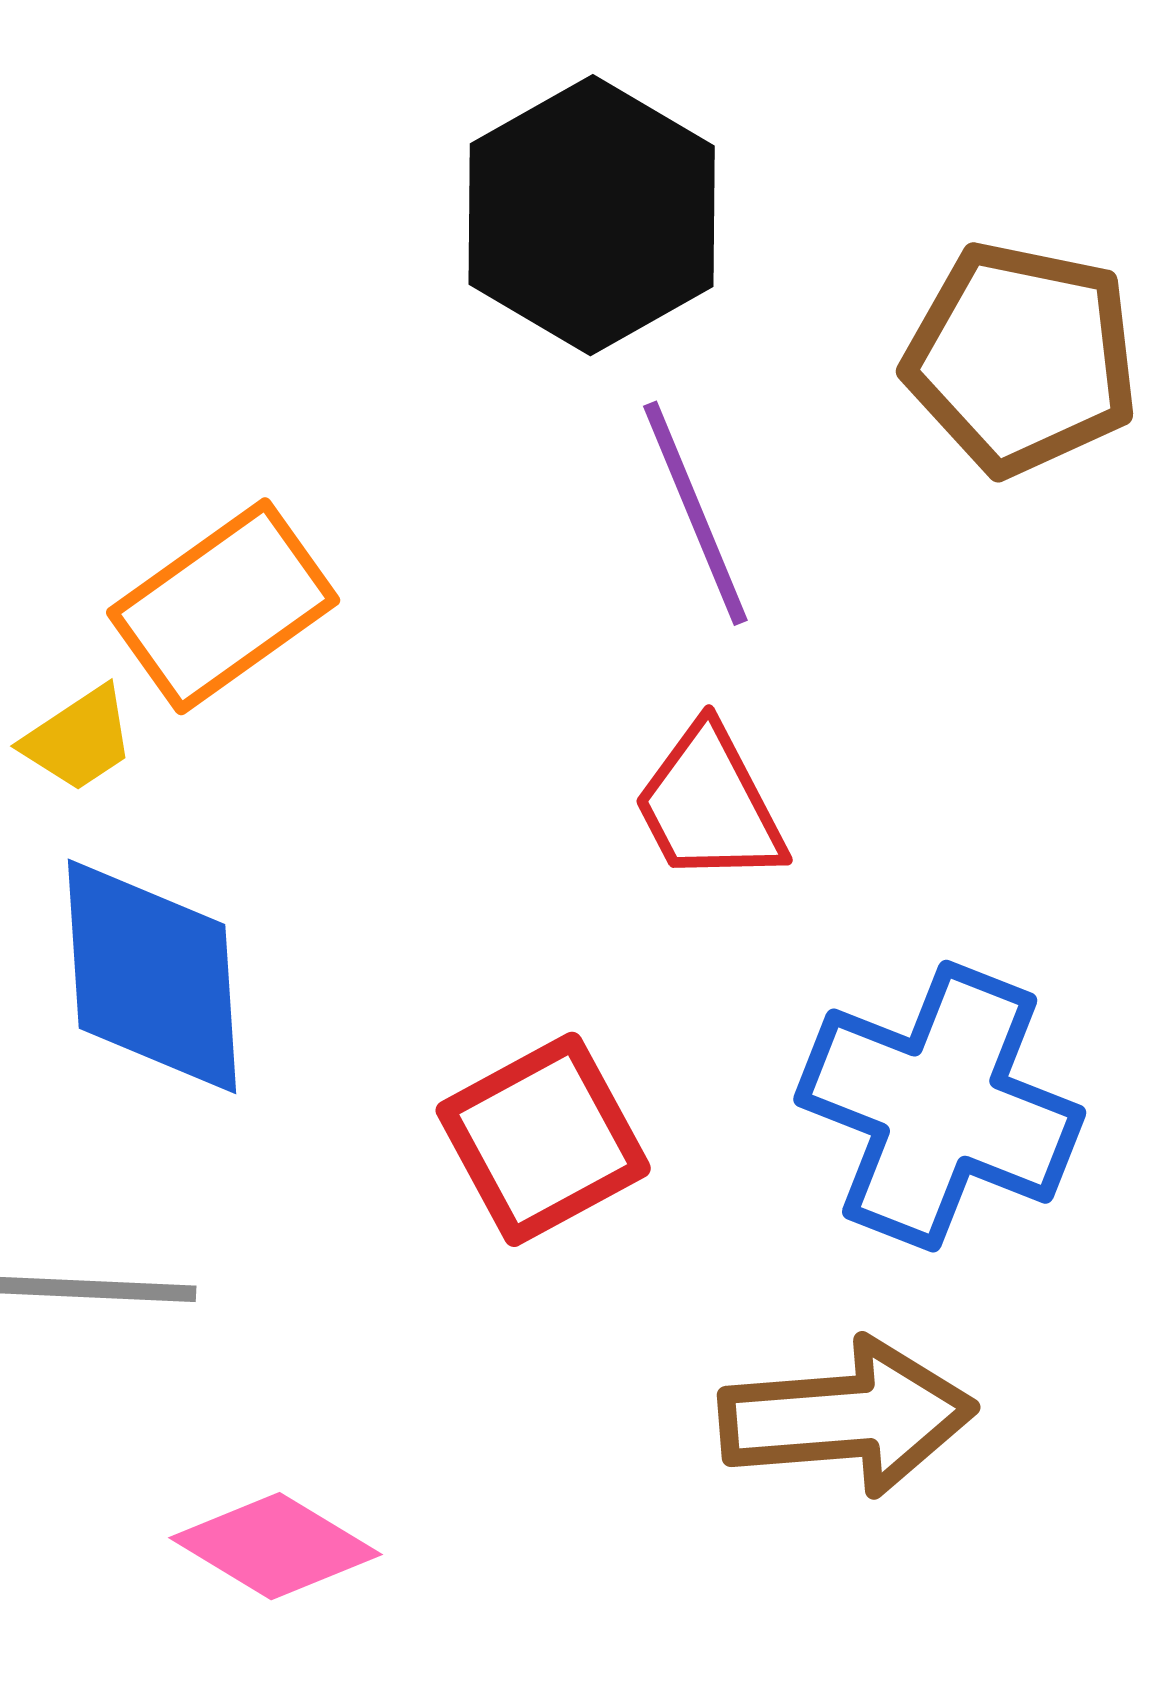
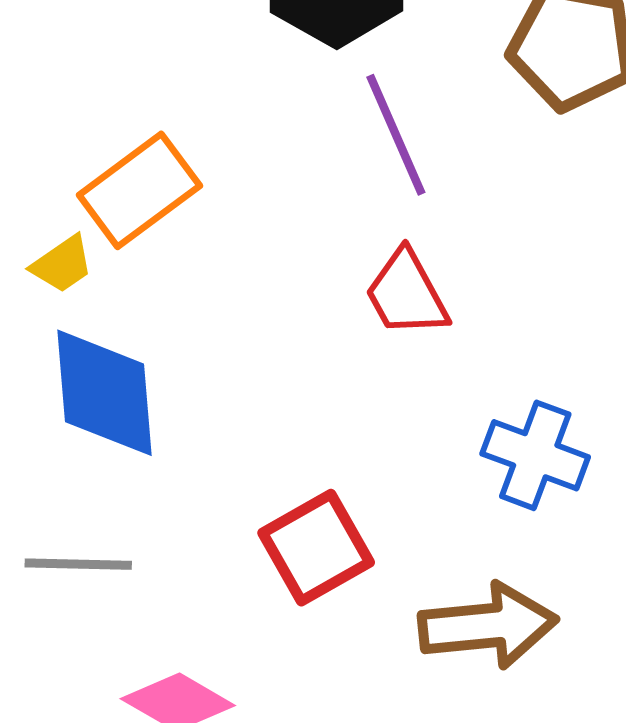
blue cross: (940, 1106) -> (535, 455), size x0.7
red square: (543, 1139) -> (316, 548), moved

